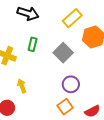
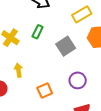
purple circle: (71, 84) -> (78, 80), moved
orange square: (65, 107) -> (45, 91), moved

